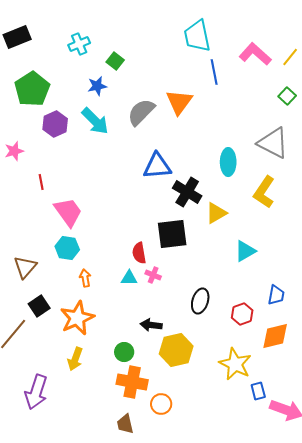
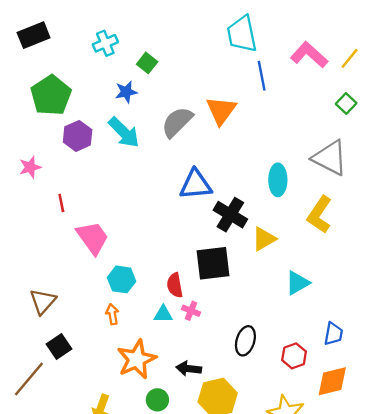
cyan hexagon: (67, 248) -> (122, 279), moved
orange star: (77, 318) -> (137, 359), moved

